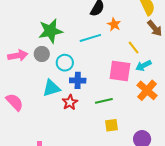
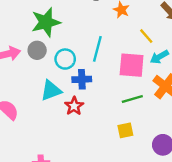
cyan line: (90, 38) -> (97, 49), moved, turned -55
green line: (104, 101) -> (132, 99), moved

